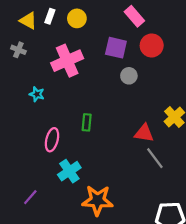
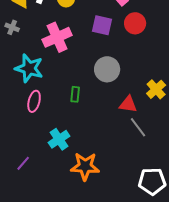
gray circle: (129, 76) -> (107, 69), moved, size x1.6
cyan star: (37, 94) -> (29, 68), size x2.0
pink ellipse: (52, 140) -> (34, 101), moved

